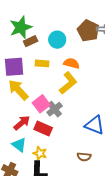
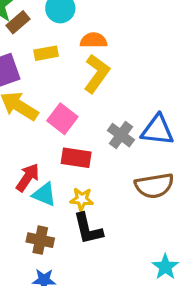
gray cross: (55, 109) -> (121, 135), moved
red arrow: (22, 123) -> (28, 177), moved
brown semicircle: (84, 157) -> (154, 186), size x1.6

